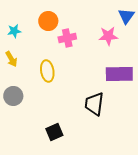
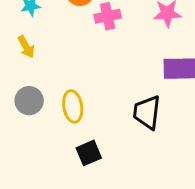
yellow ellipse: (47, 71) -> (73, 106), moved

